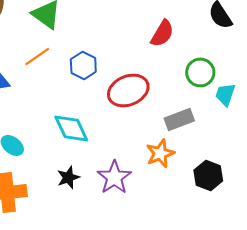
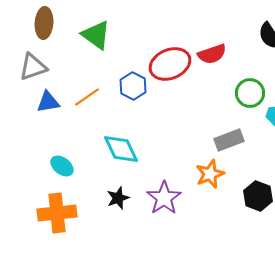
red semicircle: (162, 33) -> (212, 54), turned 40
orange line: (37, 56) -> (87, 97), moved
red ellipse: (128, 90) -> (170, 64), moved

